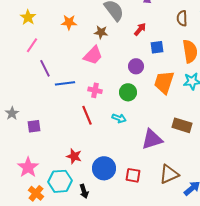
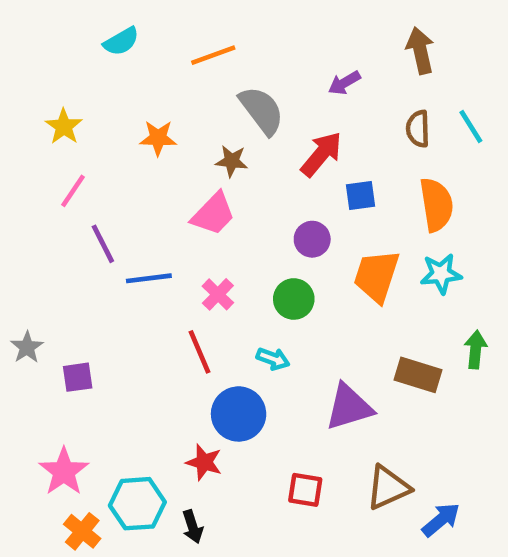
red arrow: (140, 29) -> (321, 154), size x1.5
pink cross: (95, 90) -> (218, 294), turned 32
red star: (74, 156) -> (204, 462), moved
blue circle: (104, 168) -> (239, 414), moved

